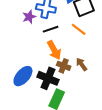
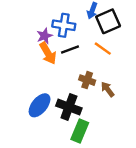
orange arrow: (54, 50) -> (48, 53), moved
brown cross: (64, 66) -> (87, 80), moved

